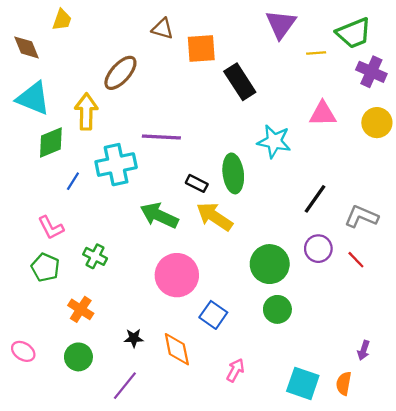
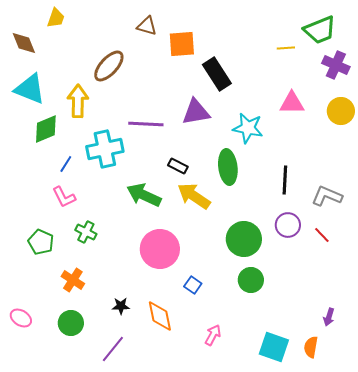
purple triangle: (281, 24) -> (196, 112), moved, turned 44
green ellipse: (233, 173) -> (228, 167), moved
black line: (315, 199) -> (285, 180), turned -32
pink L-shape: (51, 228) -> (64, 197), moved
blue square: (213, 315) -> (193, 285), size x0.7

